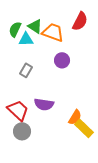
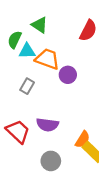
green triangle: (35, 26) -> (39, 25), moved
orange trapezoid: (53, 32) -> (47, 59), moved
gray circle: (22, 131) -> (51, 161), moved

